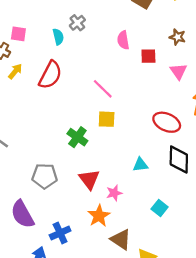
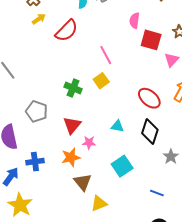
red square: (148, 56) -> (151, 40), size x1.5
yellow square: (107, 119) -> (101, 81), turned 35
green cross: (77, 137) -> (73, 88), turned -30
cyan square: (160, 208) -> (122, 166), size x1.5

